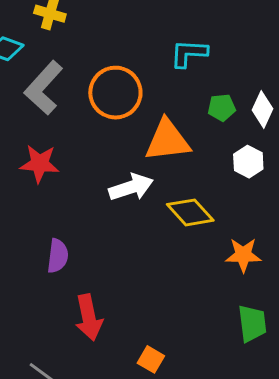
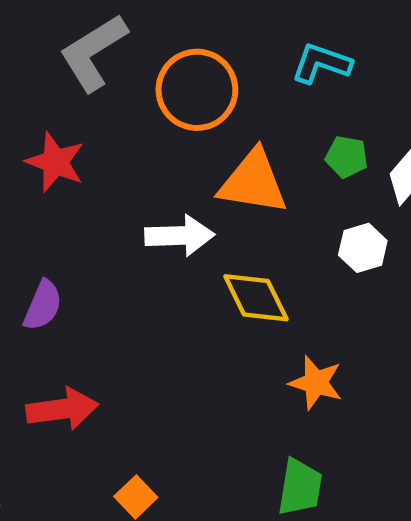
red arrow: (89, 317) -> (62, 409), turned -102

